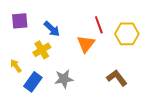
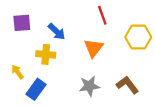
red line: (99, 25) -> (102, 15), moved
yellow cross: (42, 50) -> (46, 54), turned 36
gray star: (64, 79) -> (89, 86), moved

